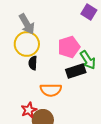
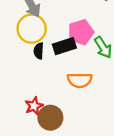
black rectangle: (76, 71) -> (64, 46), moved
orange semicircle: (51, 90) -> (80, 80), moved

